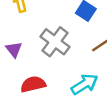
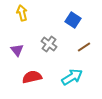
gray cross: (55, 42) -> (49, 44), size x0.7

